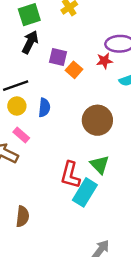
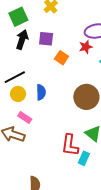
purple square: (58, 57) -> (46, 39), moved
cyan rectangle: (85, 192) -> (84, 158), size x0.6

